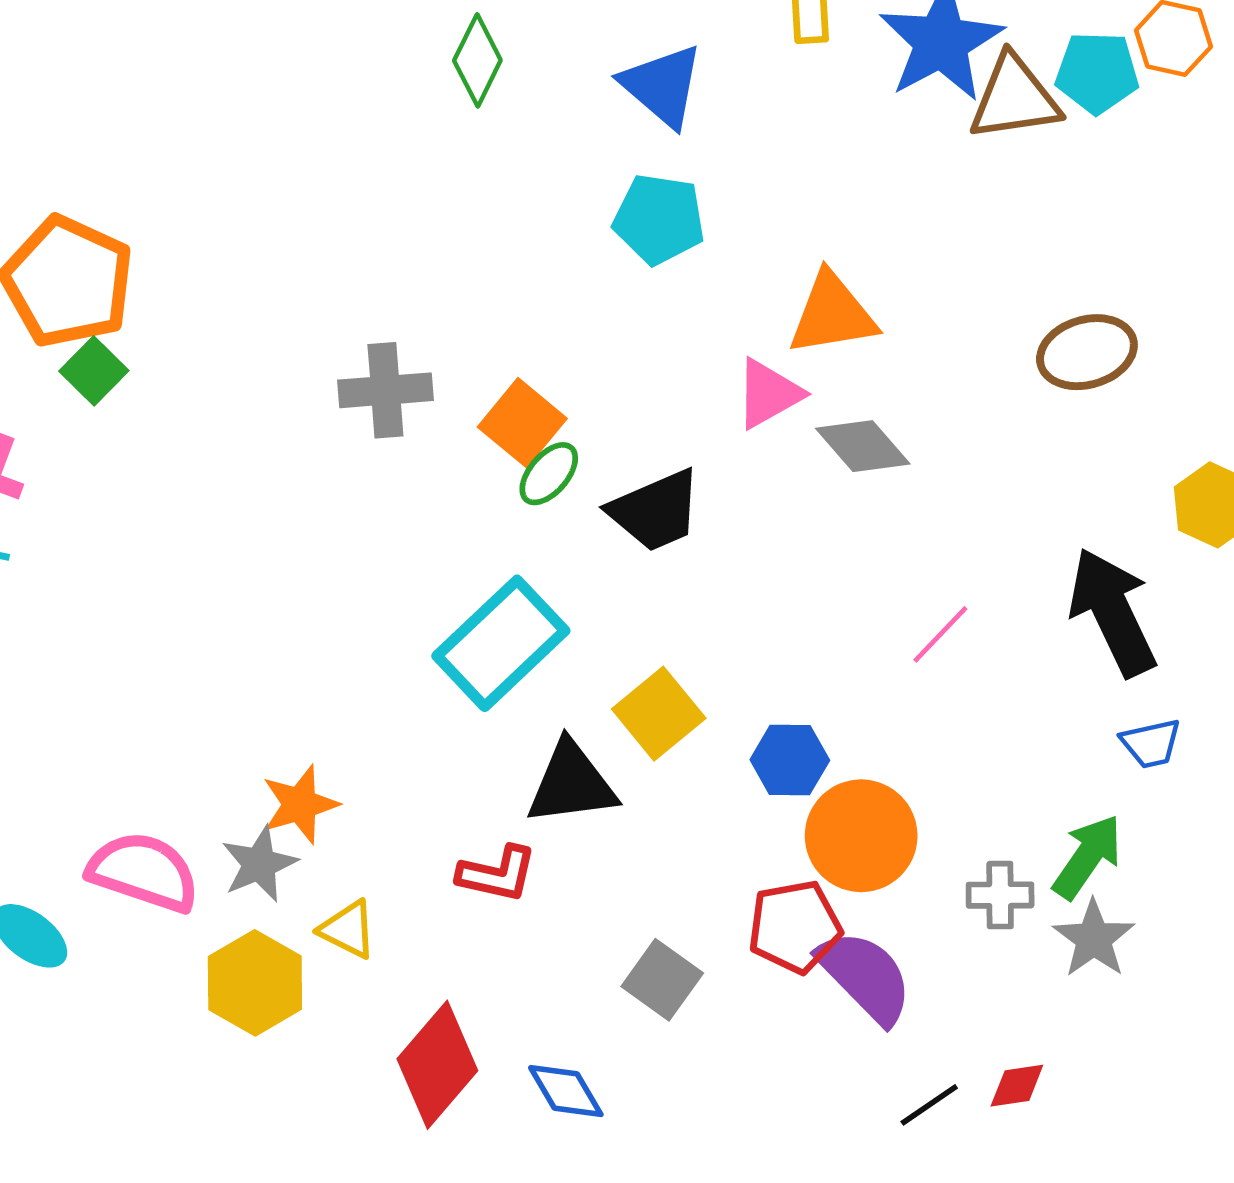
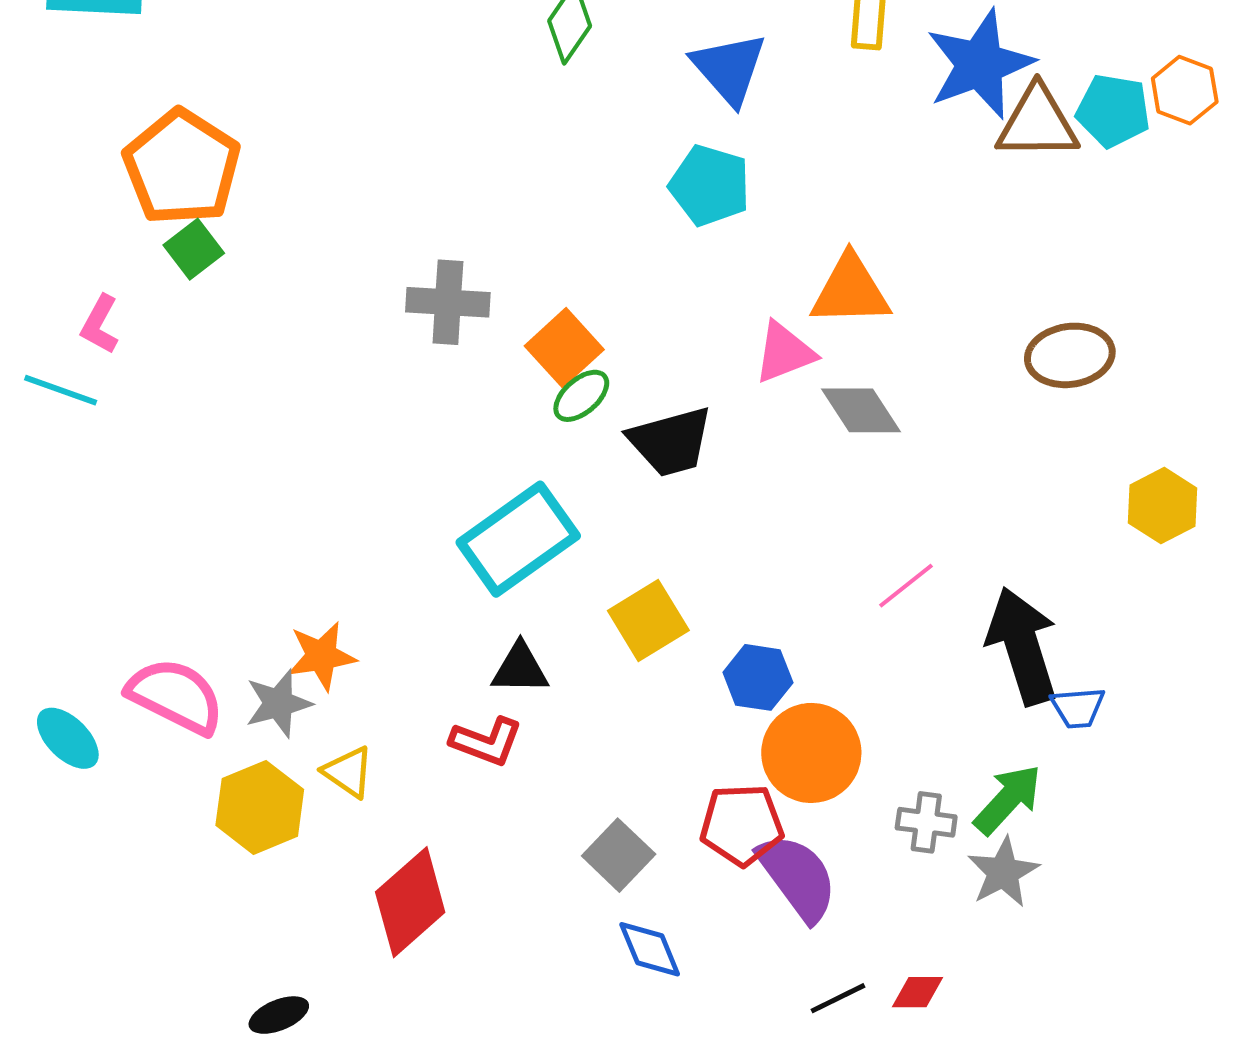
black arrow: (1113, 612) -> (1022, 646), moved
black triangle: (571, 784) -> (520, 669), moved, size x0.7
blue diamond: (566, 1091) -> (650, 949), moved

